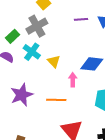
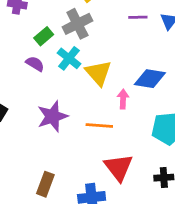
yellow triangle: (54, 61) -> (98, 73), size x1.5

